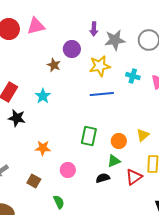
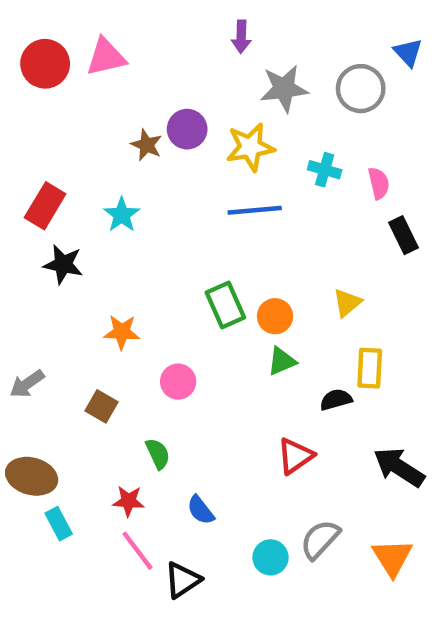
purple arrow: (94, 29) -> (241, 37), moved
purple circle: (72, 49) -> (187, 129), moved
green rectangle: (89, 136) -> (225, 305), turned -36
orange circle: (119, 141) -> (275, 316), moved
red triangle: (134, 177) -> (295, 456), moved
black semicircle: (103, 178) -> (336, 400), moved

